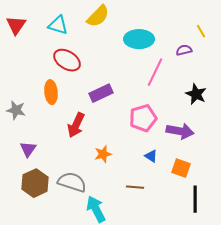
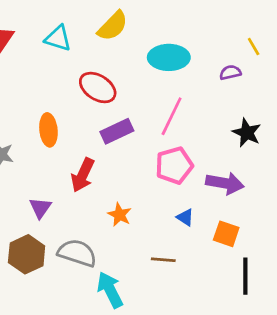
red ellipse: (67, 60) -> (98, 88), moved
pink line: (155, 72) -> (172, 116), moved
purple triangle: (28, 149) -> (40, 208), moved
orange star: (103, 154) -> (120, 215), turned -30

